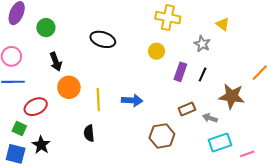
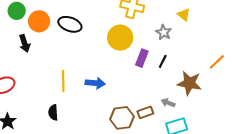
yellow circle: (156, 51) -> (120, 38), size x1.6
orange circle: (69, 87) -> (39, 21), moved
brown rectangle: (187, 109) -> (145, 112), moved

